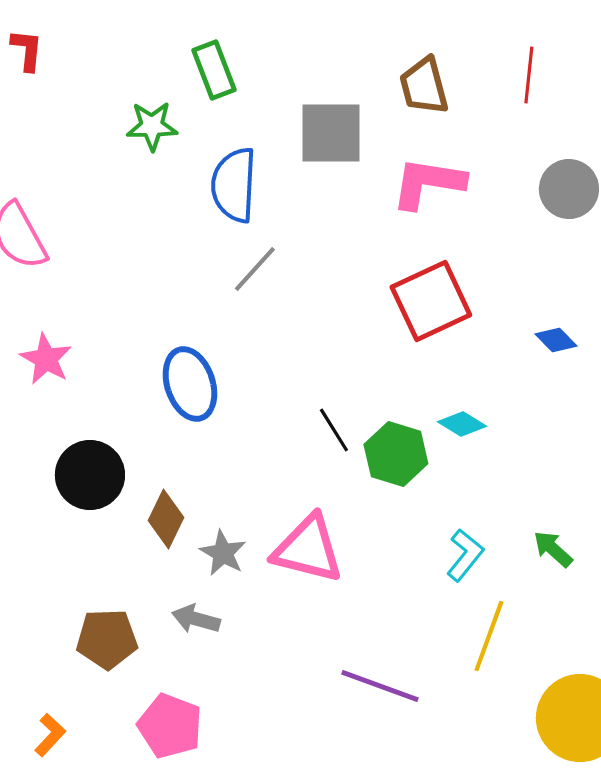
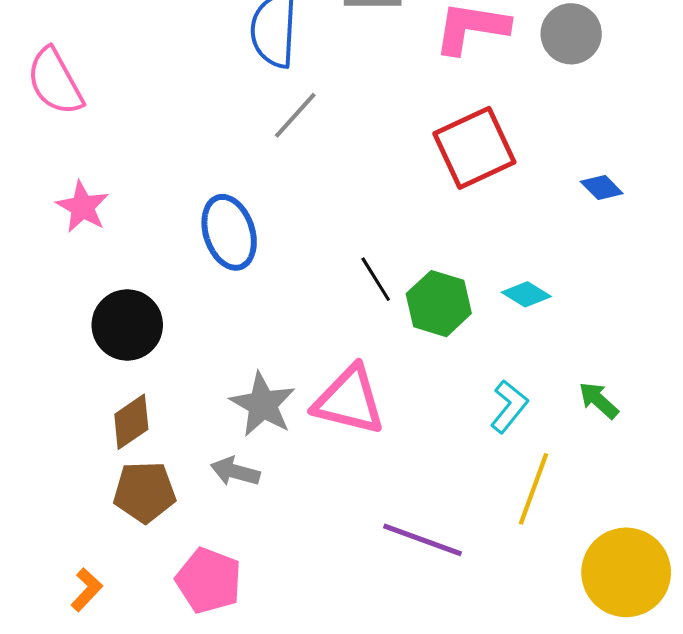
gray circle: (569, 189) -> (571, 34), moved
cyan diamond: (462, 424) -> (526, 294), moved
brown diamond: (166, 519) -> (131, 422), moved, turned 30
gray star: (223, 553) -> (263, 404), size x1.4

